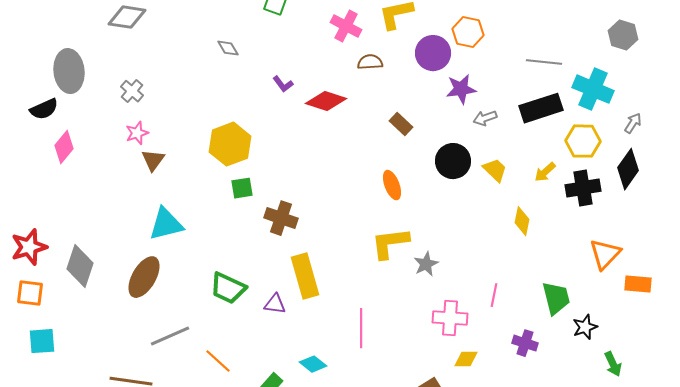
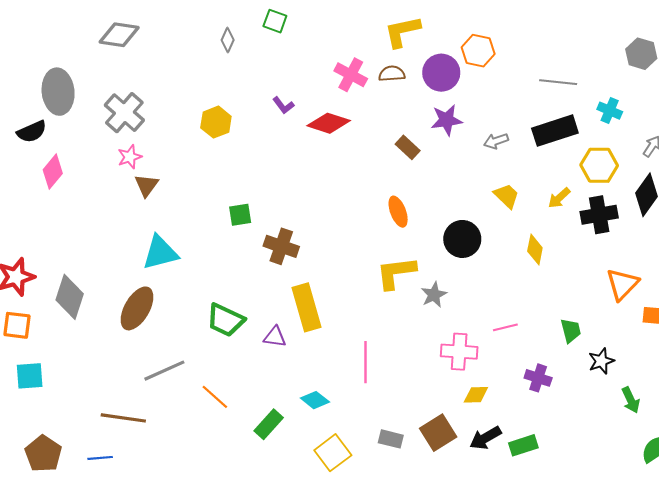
pink cross: (346, 26) -> (351, 75), moved
gray diamond: (228, 48) -> (228, 40), moved, turned 55
brown semicircle: (370, 62) -> (392, 74), moved
purple star: (461, 89) -> (447, 120), moved
cyan cross: (593, 89) -> (610, 111), size x0.6
gray cross: (132, 91) -> (124, 113), size x1.6
yellow hexagon: (230, 144) -> (216, 122), moved, size x0.7
black circle: (453, 161) -> (462, 239), moved
pink line: (494, 295) -> (505, 327), turned 65
green trapezoid: (556, 298) -> (571, 331), size x0.7

